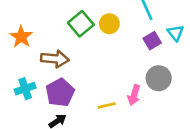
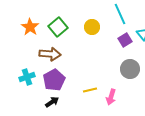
green square: (81, 24) -> (58, 27), moved
orange star: (21, 37) -> (30, 27), moved
pink arrow: (134, 95) -> (111, 97), moved

